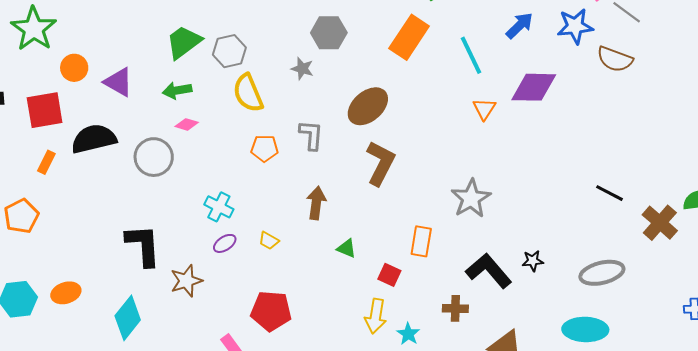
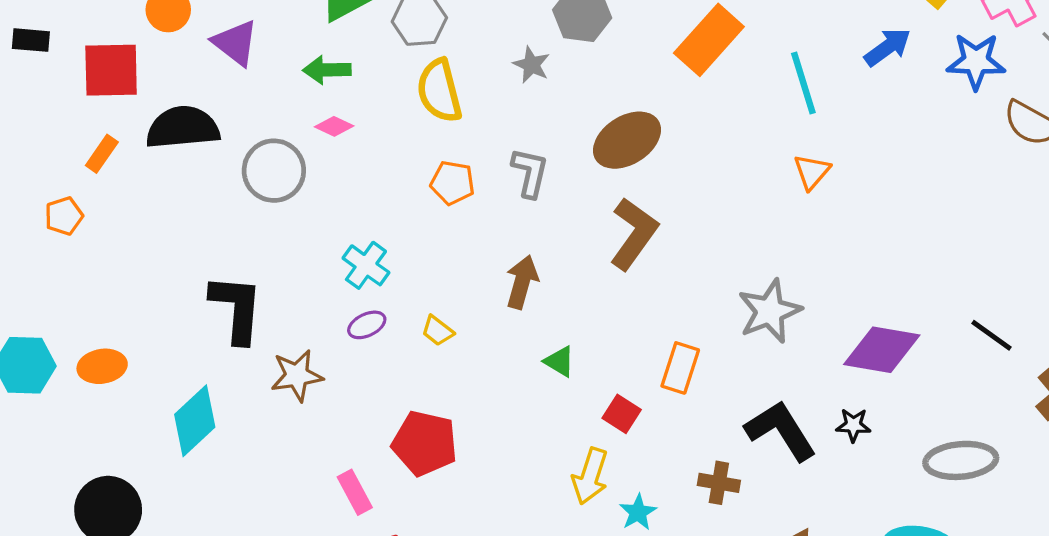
purple diamond: (534, 87) -> (882, 350), moved
orange pentagon: (21, 216) -> (64, 216), moved, size x0.7

